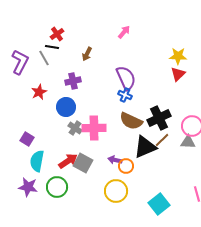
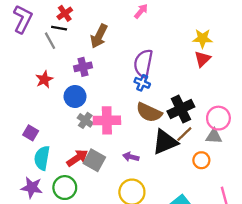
brown arrow: (87, 54) -> (99, 36), size x1.5
purple L-shape: (20, 62) -> (23, 19), moved
purple semicircle: (126, 78) -> (143, 63), turned -145
orange circle: (126, 166) -> (201, 160), moved

